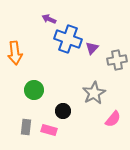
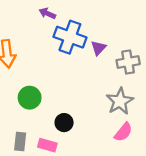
gray star: (94, 93) -> (120, 101), moved

